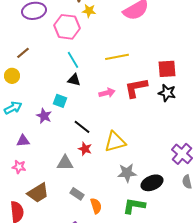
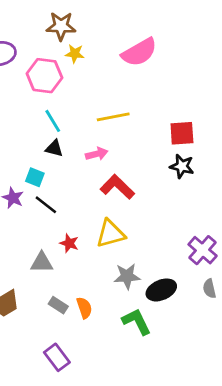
red L-shape: (136, 88) -> (117, 187), moved, turned 55
pink arrow: (107, 93) -> (97, 154), moved
black line: (82, 127) -> (46, 205), moved
orange semicircle: (96, 206) -> (84, 308), moved
green L-shape: (134, 206) -> (137, 322), turned 55

